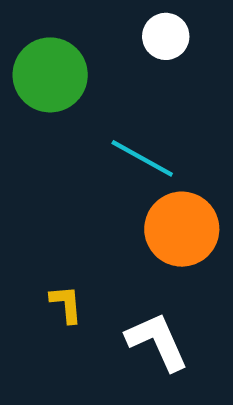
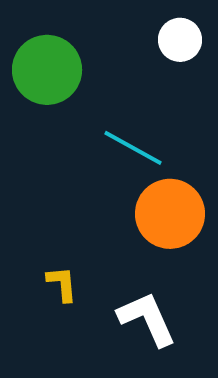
white circle: (166, 36) -> (180, 40), moved

